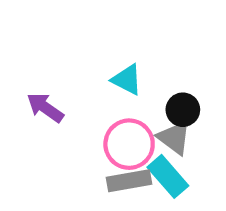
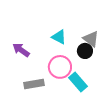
gray triangle: (174, 138) -> (91, 39), moved
gray rectangle: (129, 181) -> (34, 84), moved

